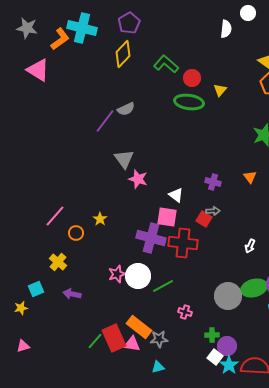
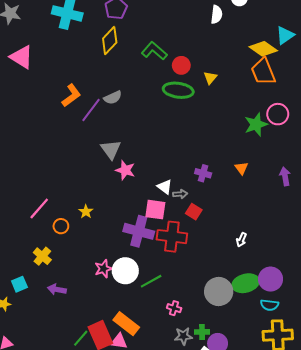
orange L-shape: (60, 39) -> (71, 95), moved
gray arrow: (213, 211) -> (180, 194), moved
gray star: (159, 339) -> (183, 336), moved

